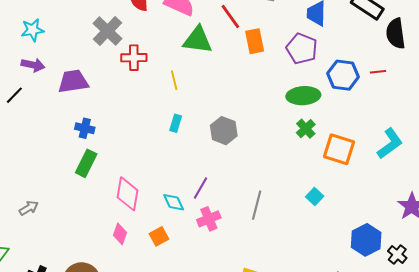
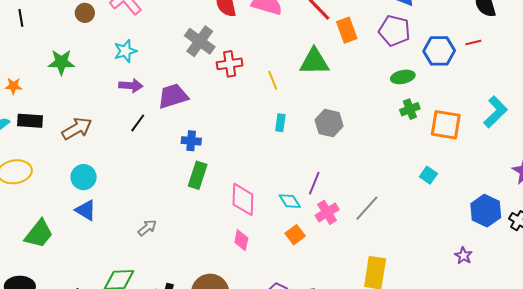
green triangle: (198, 40) -> (314, 62), moved
black line: (14, 95) -> (138, 123), moved
green ellipse: (303, 96) -> (403, 77), size x0.7
green cross: (306, 129) -> (410, 109), turned 30
gray line: (257, 205) -> (367, 208), moved, turned 36
orange square: (159, 236) -> (295, 235), moved

